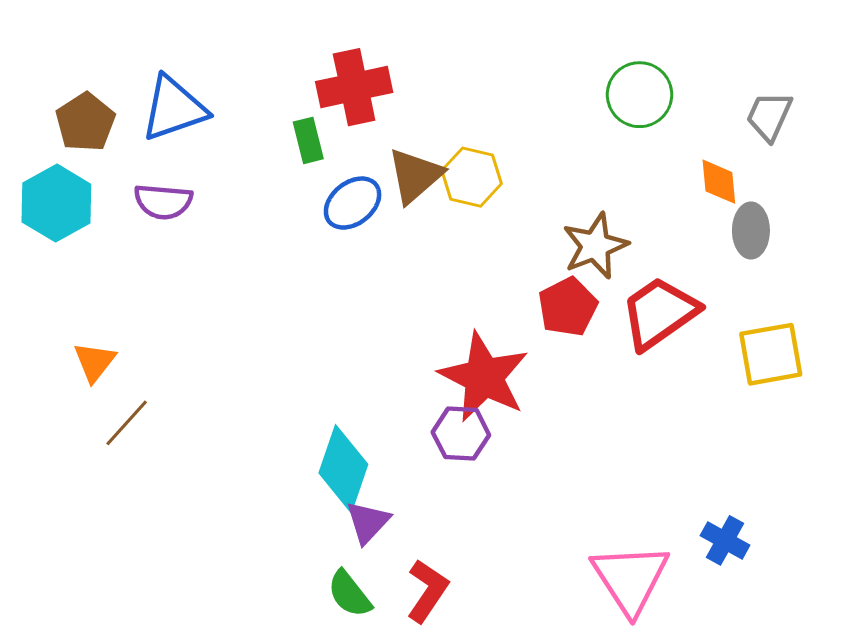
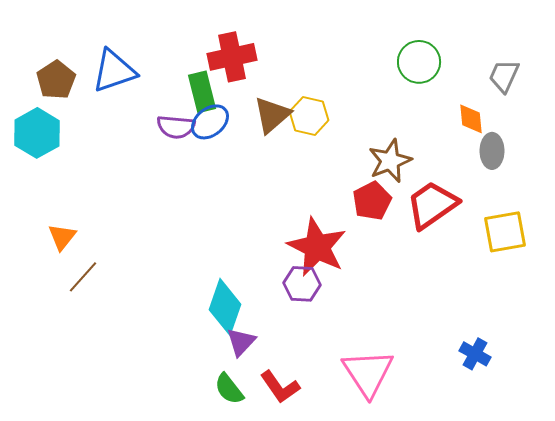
green rectangle: (308, 140) -> (202, 92), size x1.4
purple semicircle: (163, 202) -> (176, 127), moved
blue ellipse: (353, 203) -> (210, 122), moved
pink triangle: (630, 579) -> (368, 373), moved
red L-shape: (427, 591) -> (280, 387), turned 111

